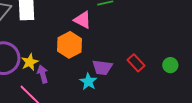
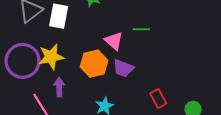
yellow star: (30, 62) -> (51, 57), moved, size x1.4
purple trapezoid: (102, 67) -> (123, 68), moved

